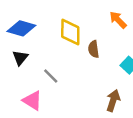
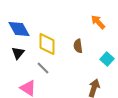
blue diamond: (21, 28) -> (19, 29), turned 45
yellow diamond: (70, 32) -> (47, 44), moved

